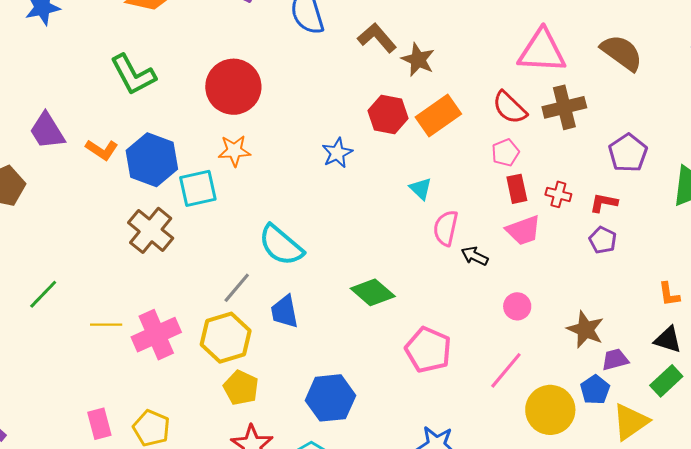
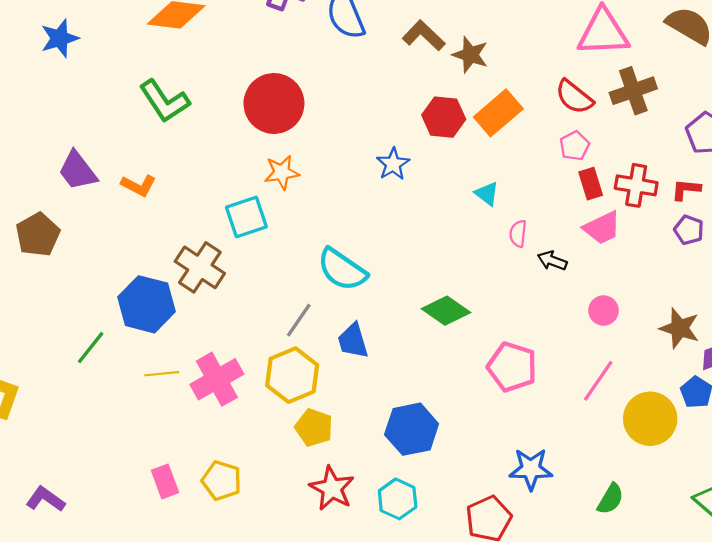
blue hexagon: (152, 160) -> (147, 304), moved
red cross: (558, 194) -> (636, 185), size x1.5
pink semicircle: (446, 228) -> (518, 234), size x0.7

